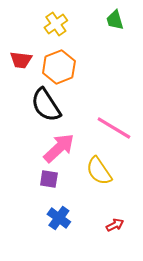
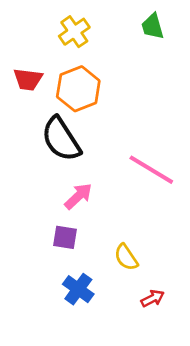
pink arrow: (59, 148) -> (78, 196), size x0.7
yellow semicircle: (99, 171) -> (126, 257), moved, size x0.7

